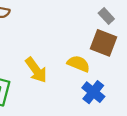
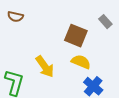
brown square: (103, 43) -> (76, 36), moved

